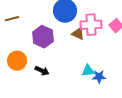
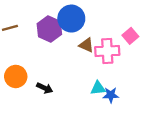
pink cross: (91, 25) -> (107, 51), moved
purple hexagon: (43, 37) -> (49, 29), moved

